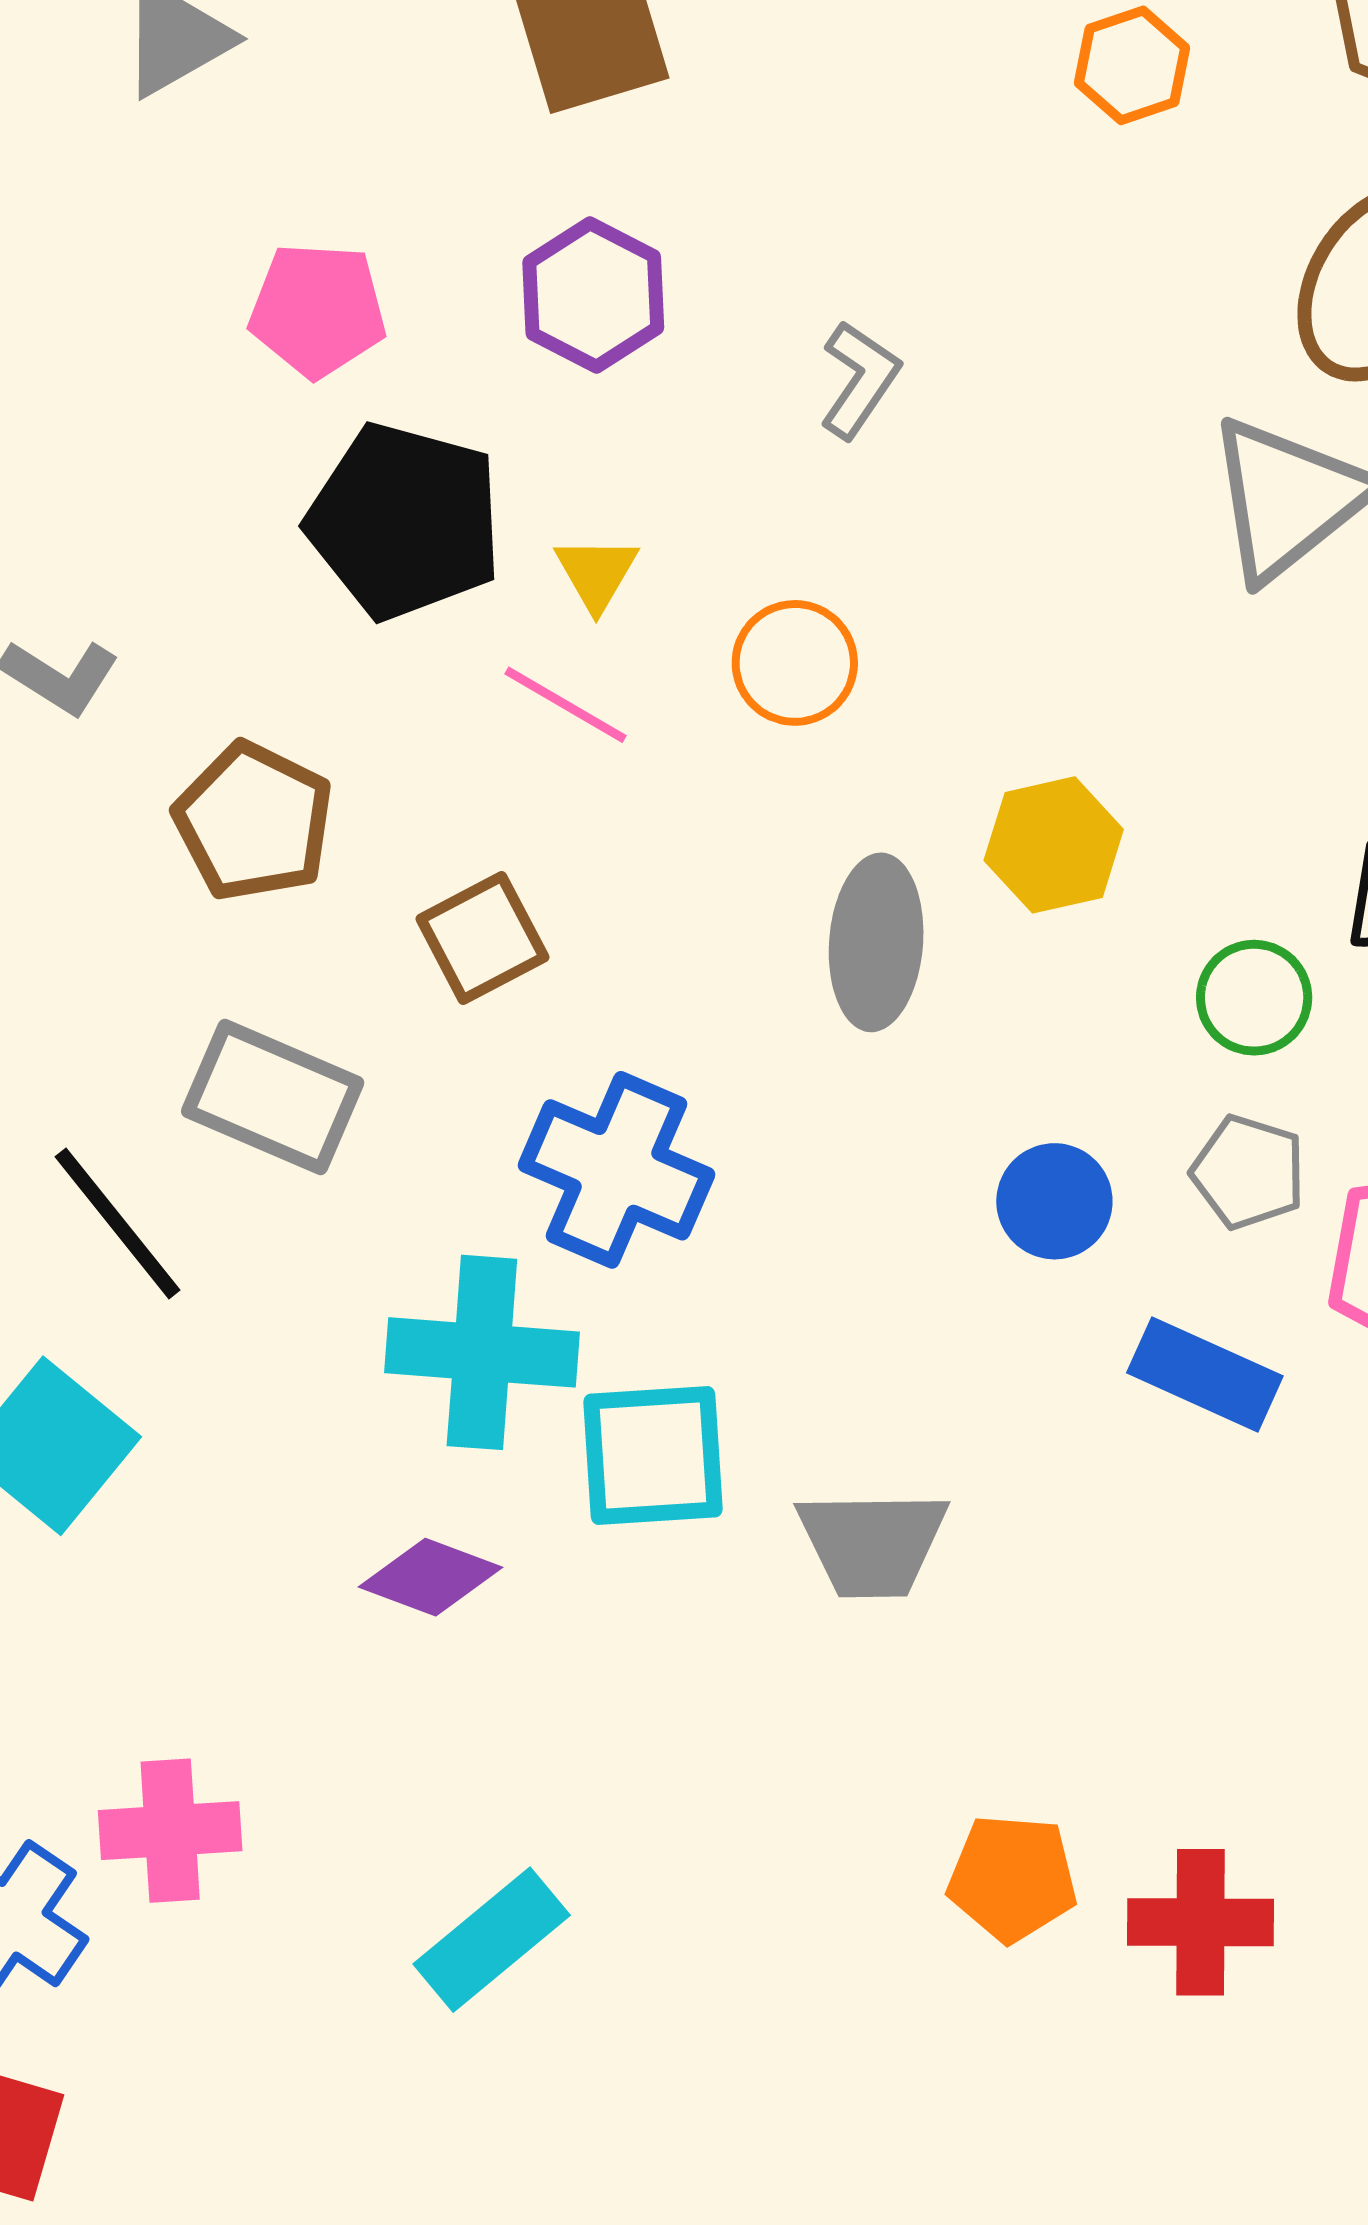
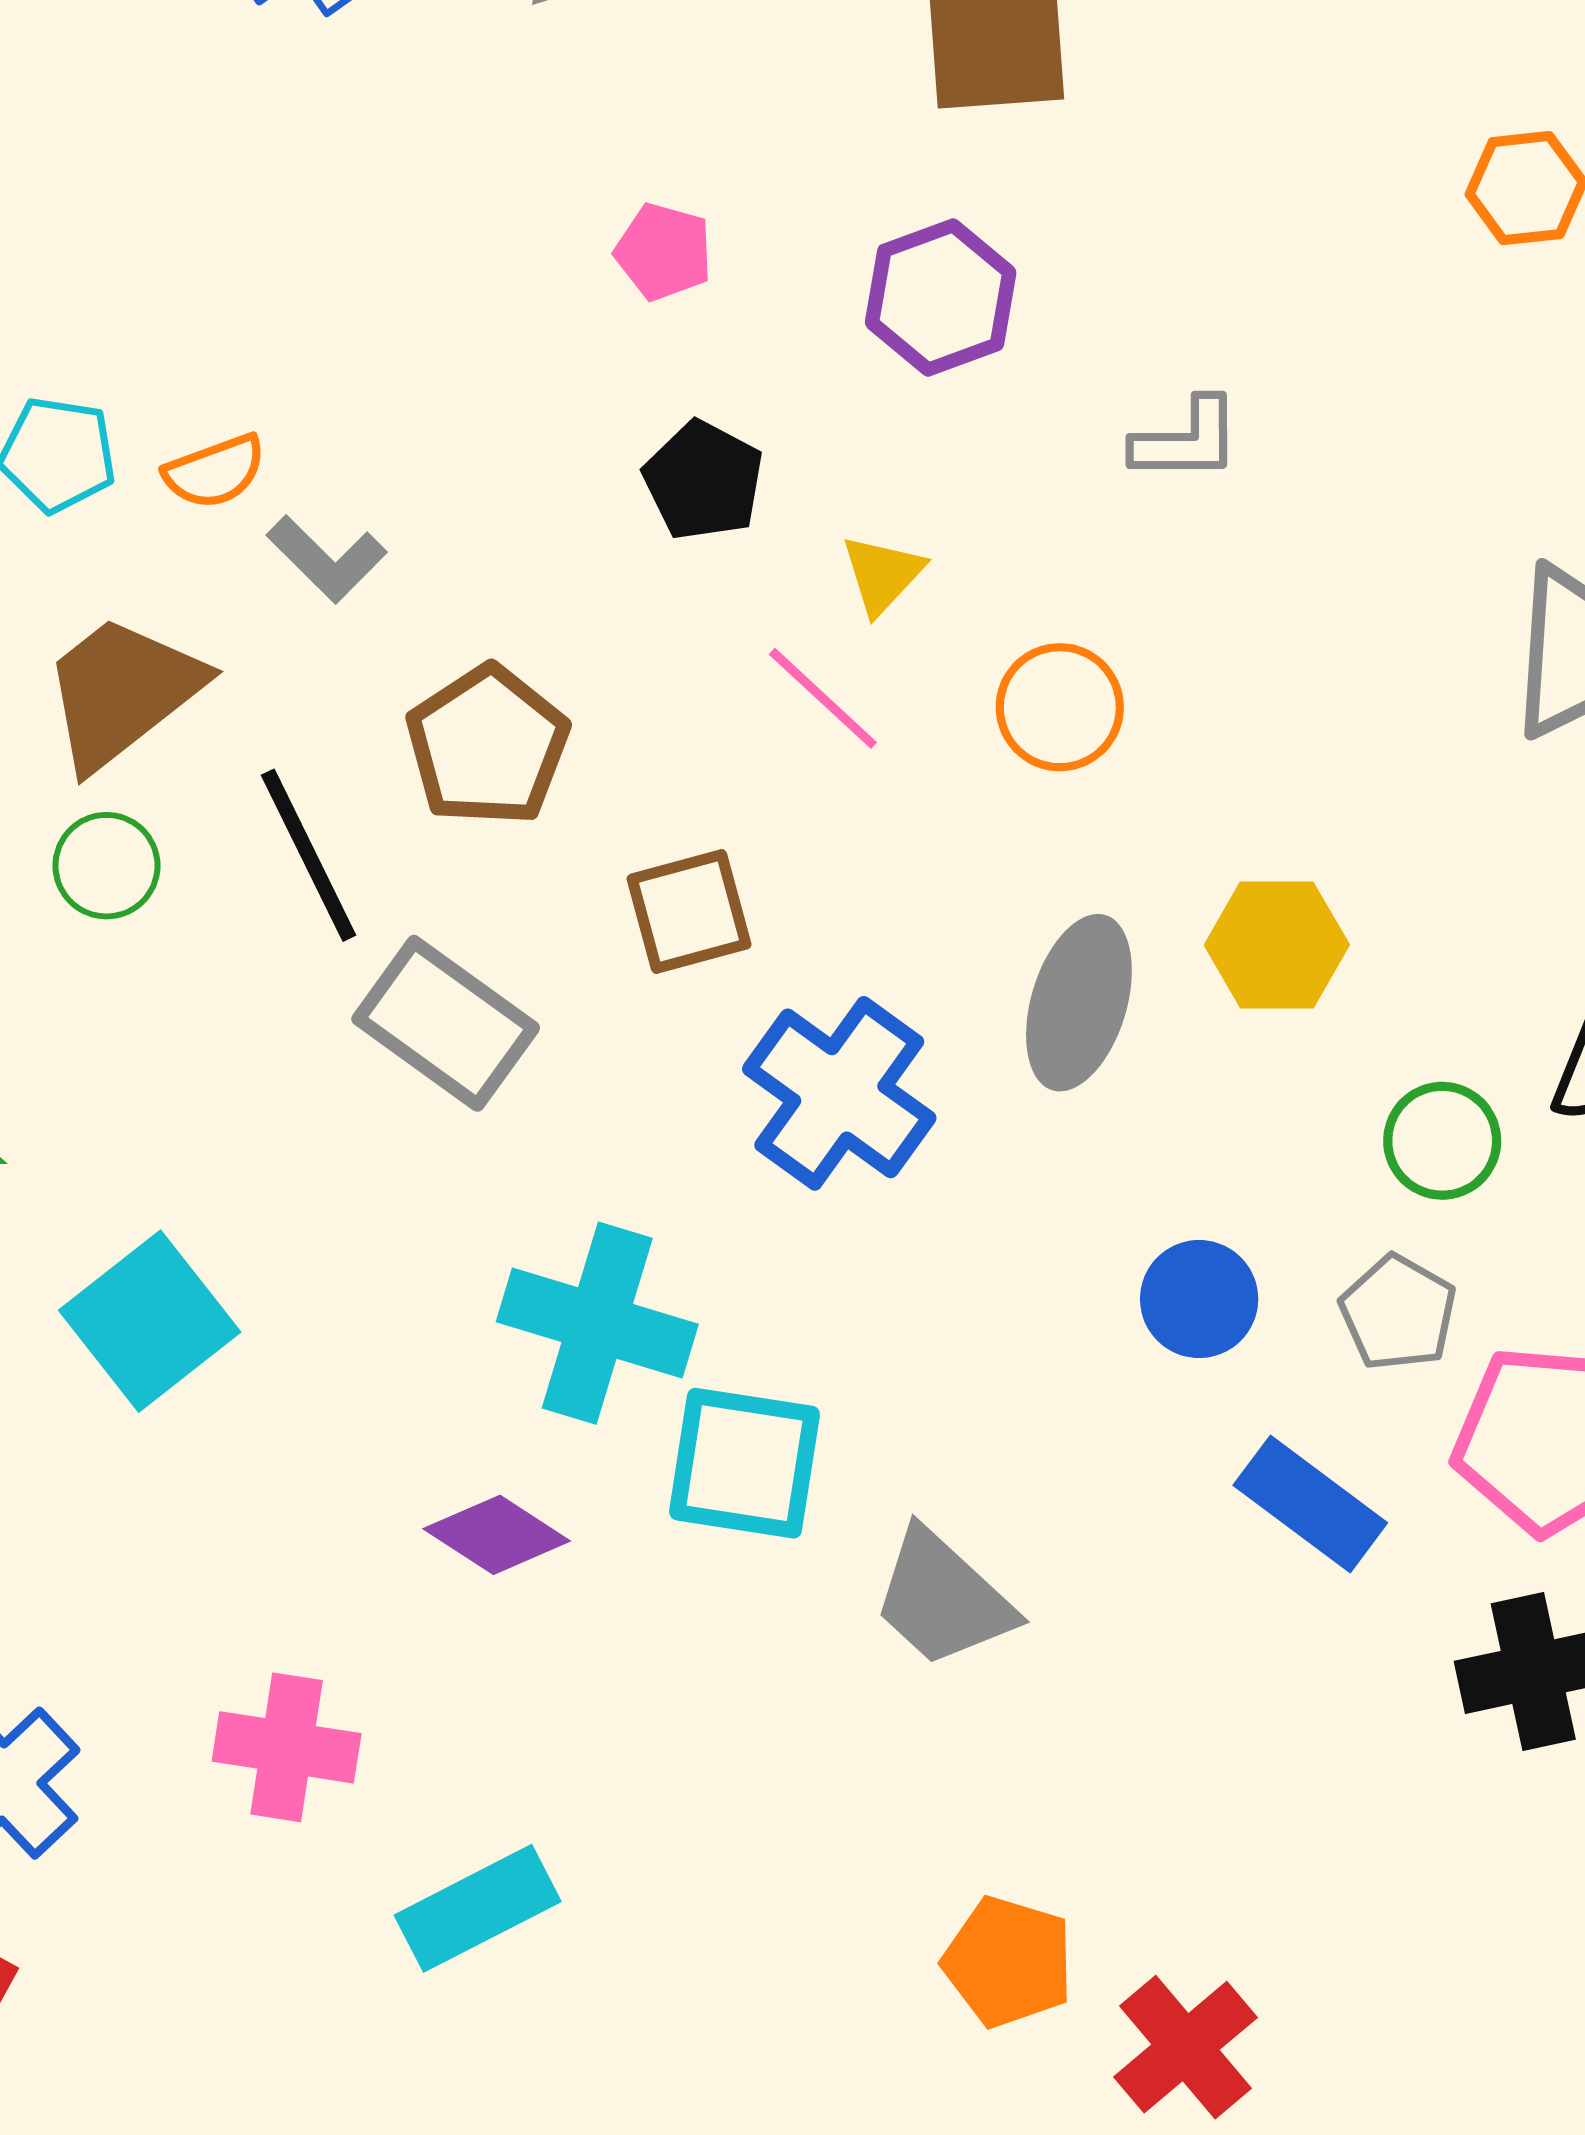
pink pentagon: (318, 310) -> (664, 252), size x0.7
gray L-shape: (860, 380) -> (1186, 440), turned 43
black pentagon: (405, 521) -> (704, 481), size x0.6
blue cross: (616, 1170) -> (839, 1093), moved
black line: (117, 1223) -> (309, 855), moved
gray trapezoid: (872, 1543) -> (943, 1599), turned 31
pink cross: (170, 1831) -> (287, 1747), moved
red cross: (1201, 1922) -> (1186, 2047), turned 37

